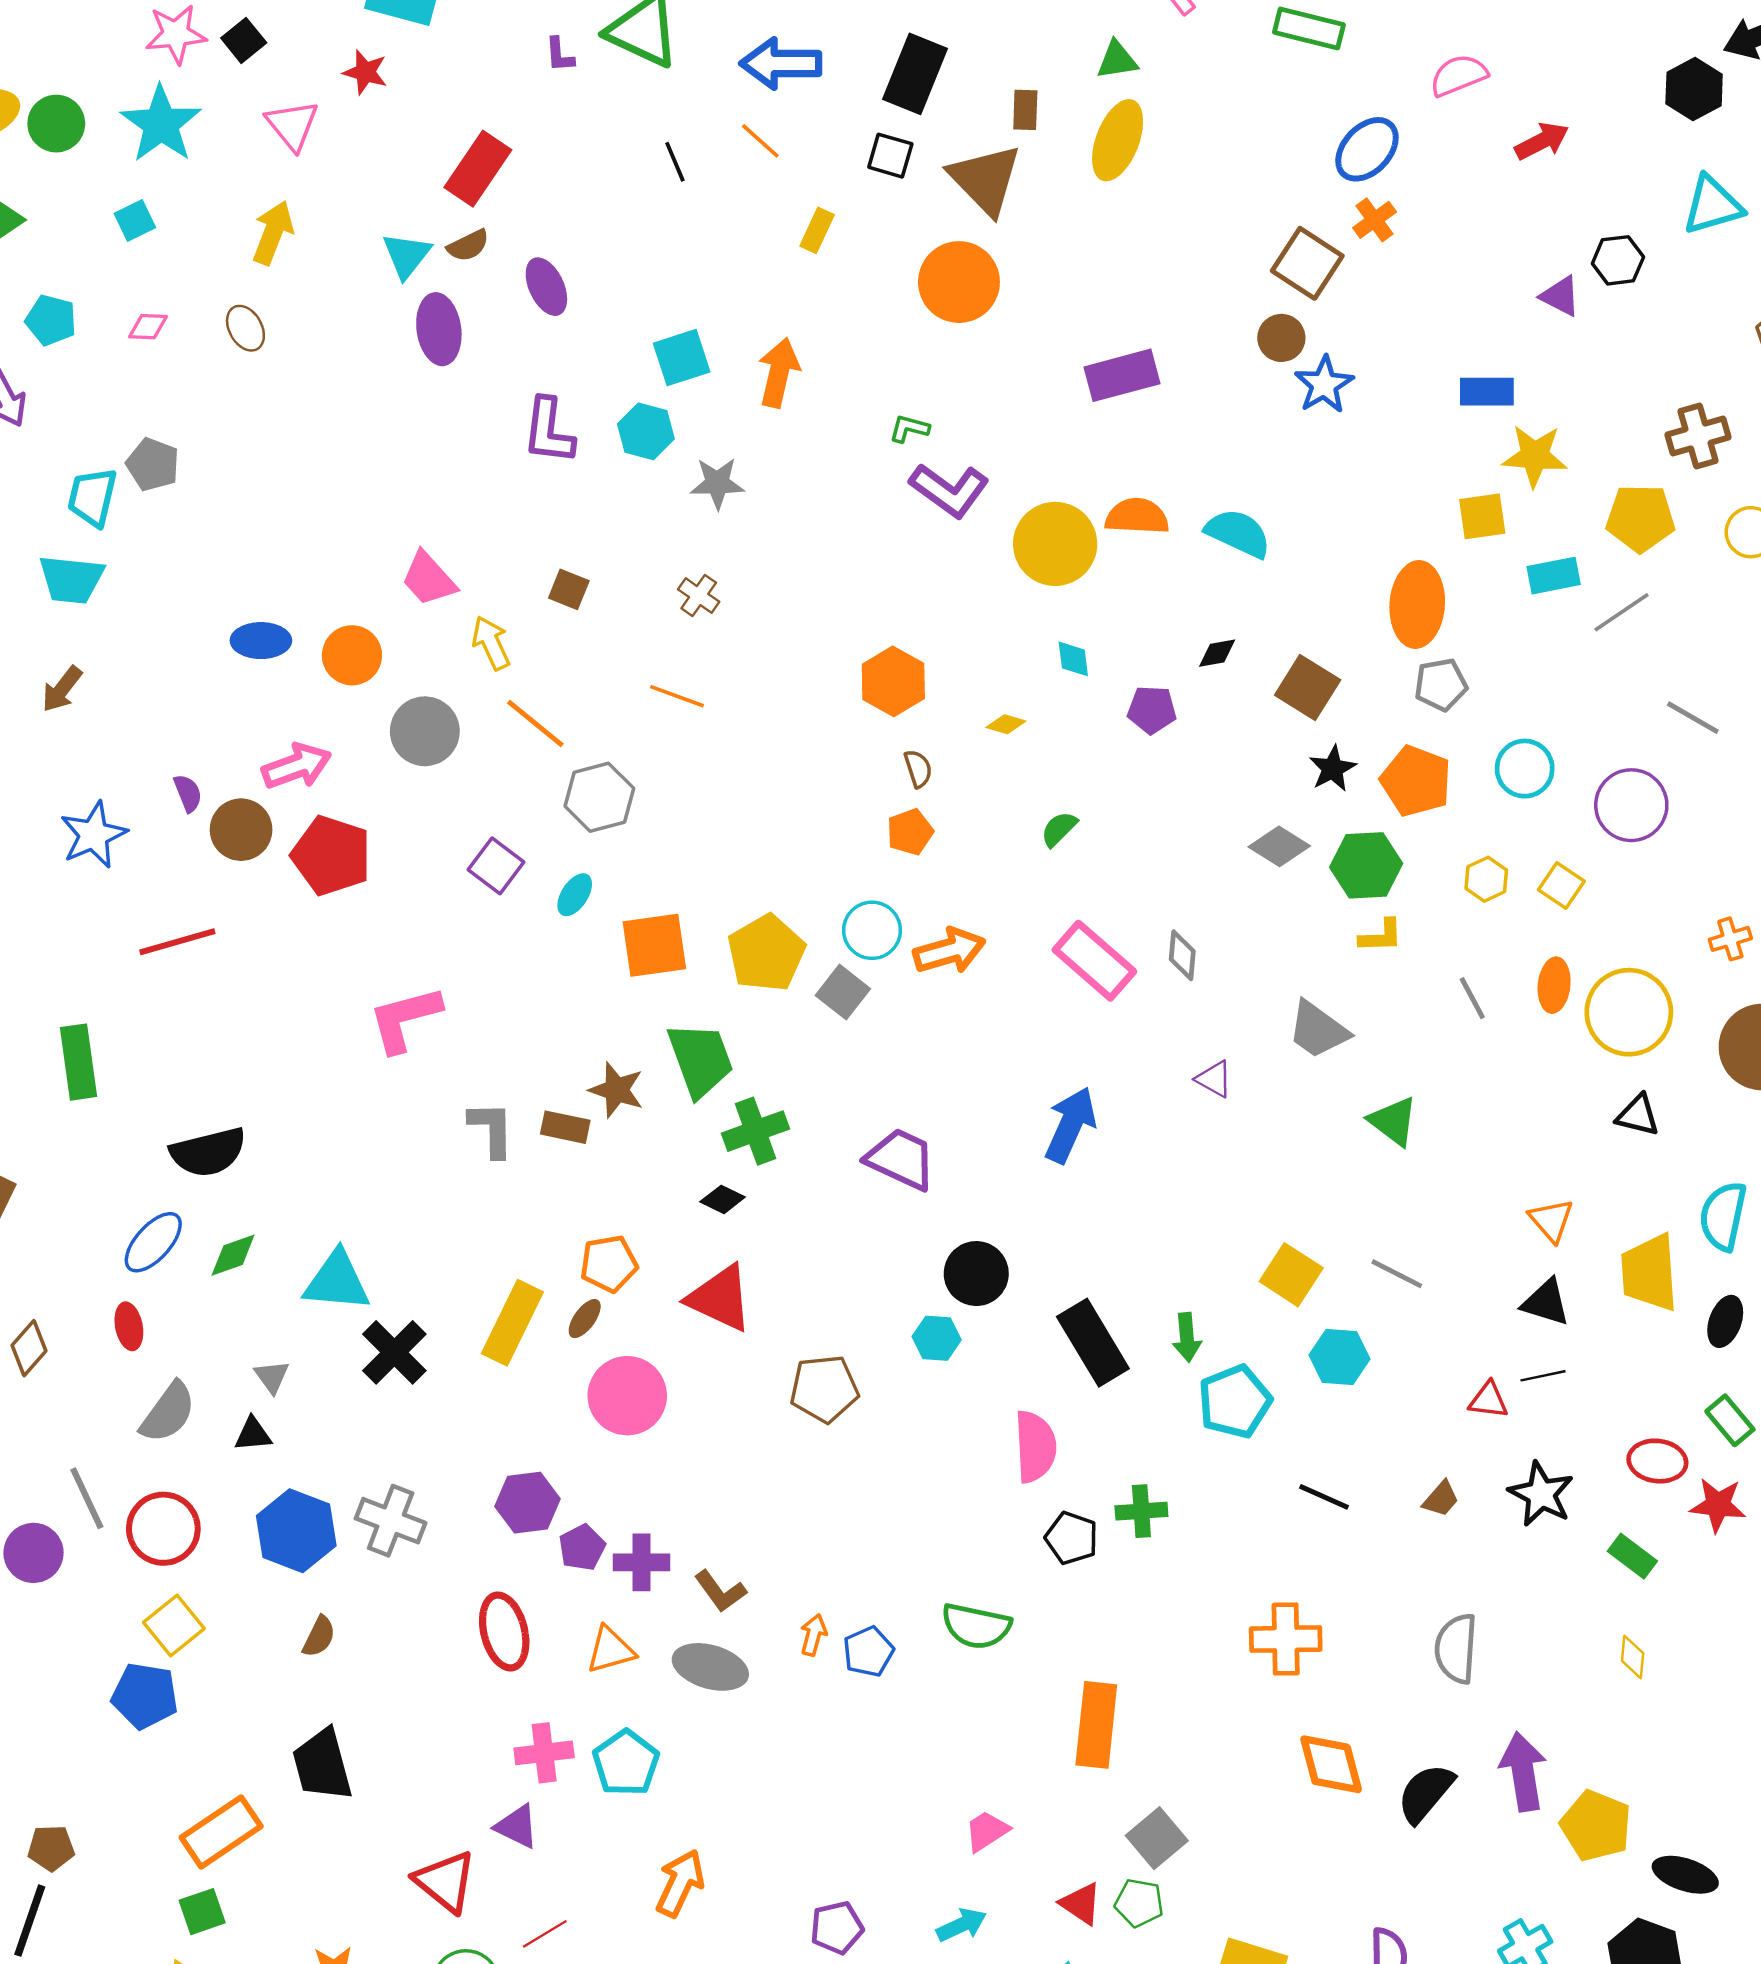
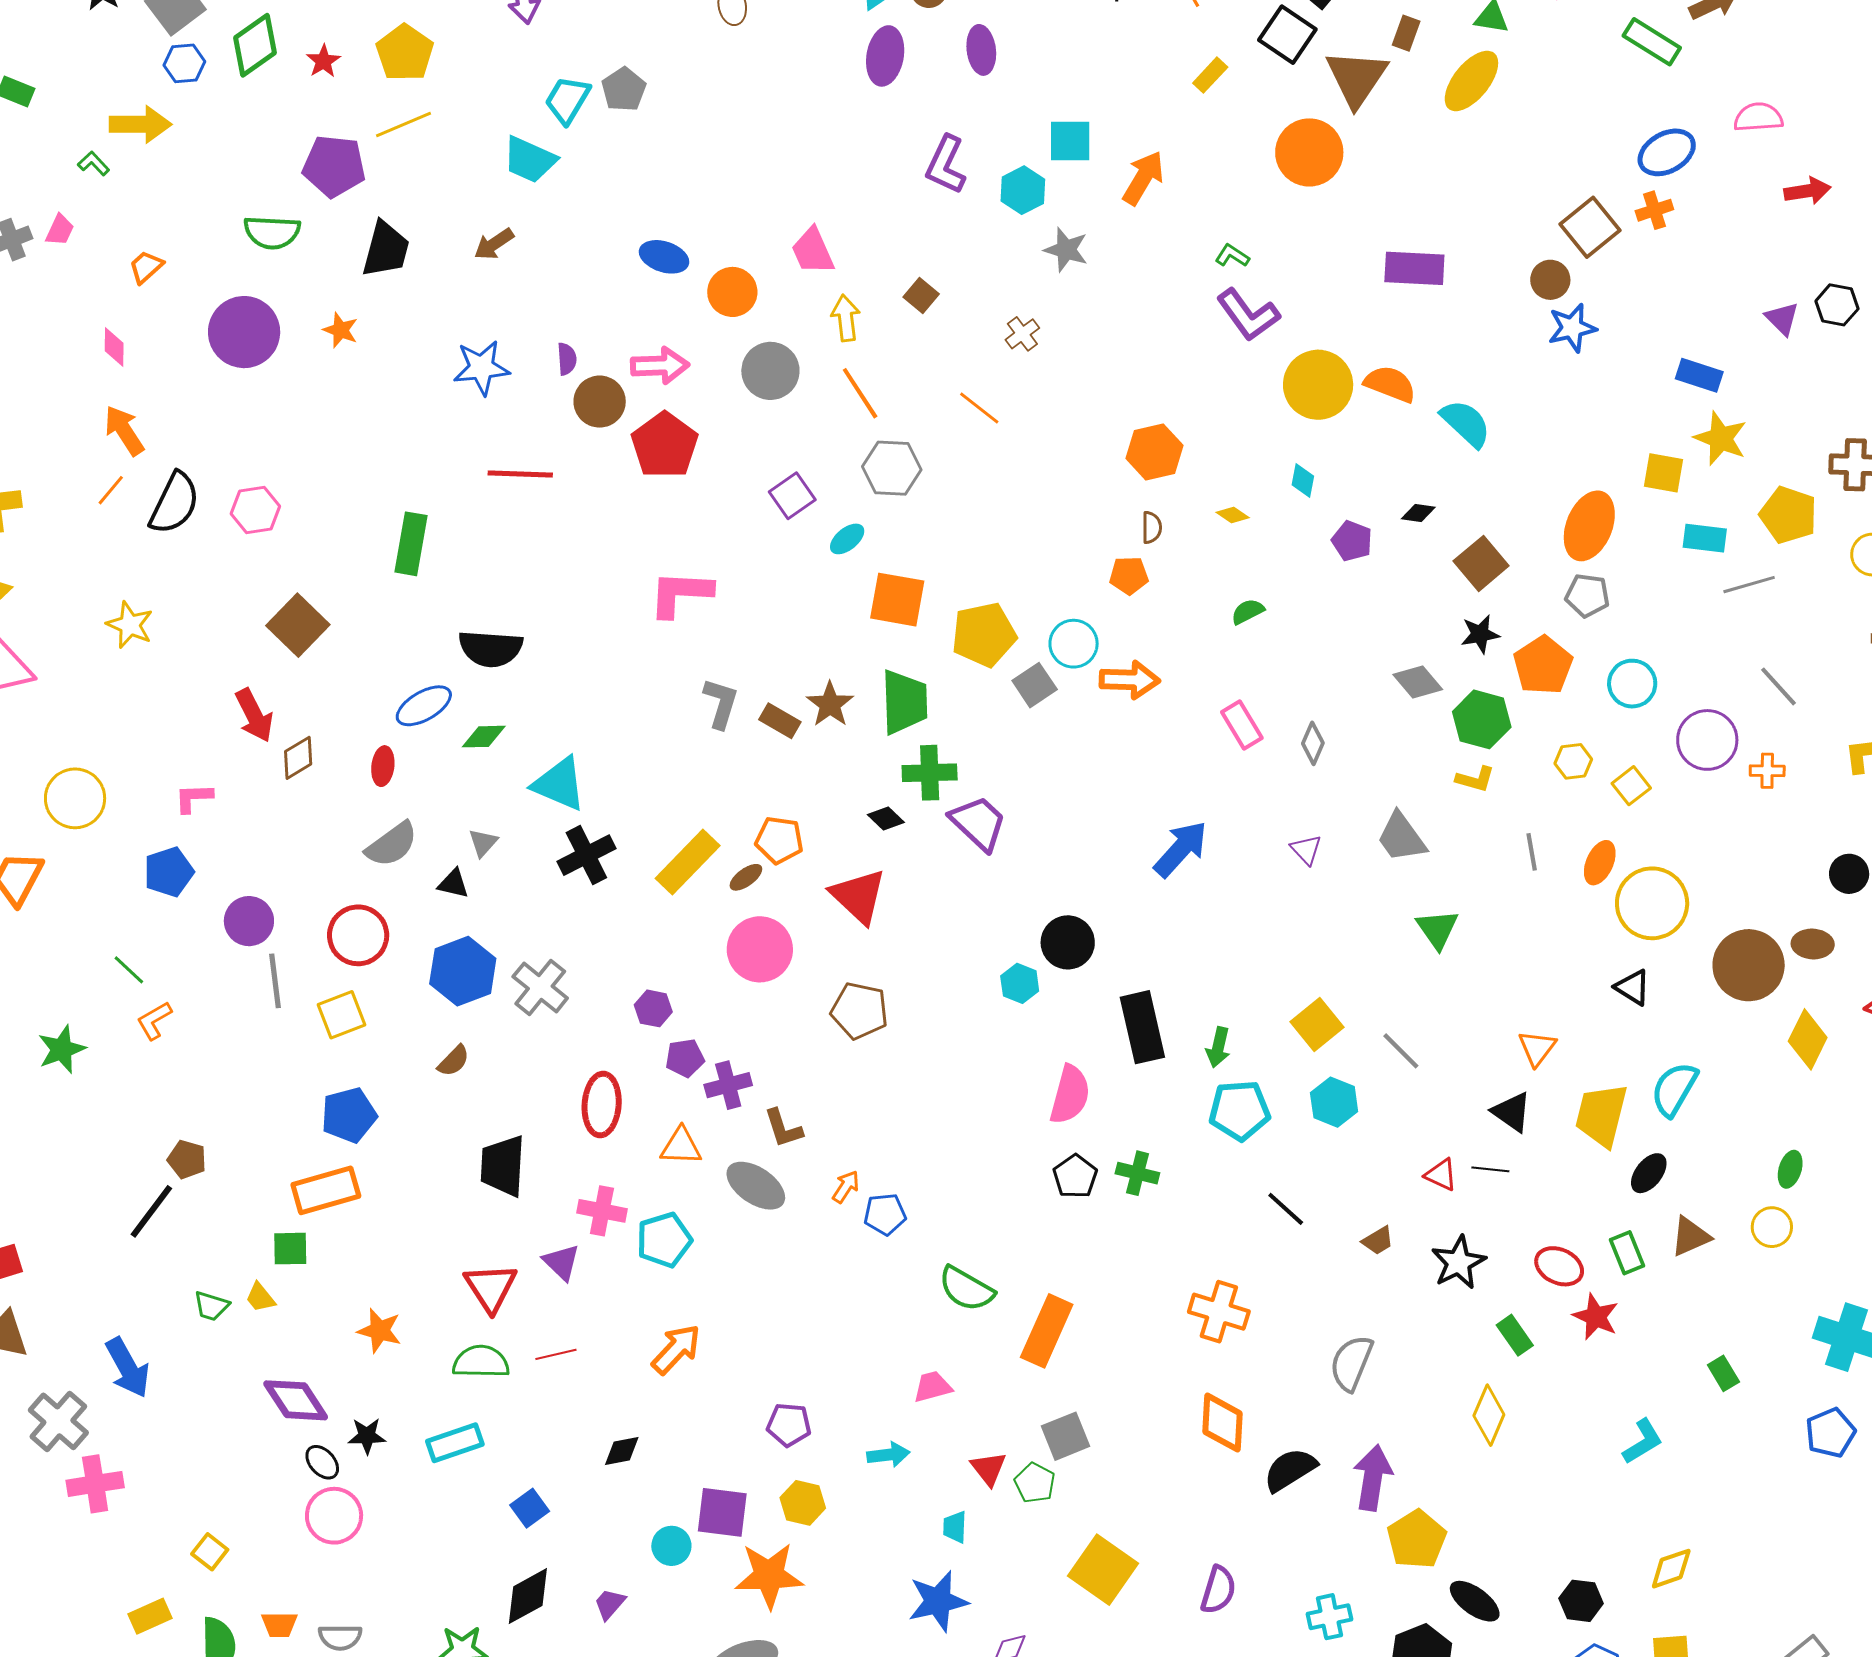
black square: (890, 156) -> (1287, 35), size x1.4
orange cross: (1730, 939) -> (1767, 771), moved
pink rectangle: (1094, 961) -> (1242, 725), size x0.7
purple trapezoid: (901, 1159) -> (978, 823), moved
brown pentagon: (824, 1389) -> (859, 1011), moved
gray line: (87, 1498) -> (275, 981), moved
purple hexagon: (528, 1503) -> (653, 1008), size x0.7
purple cross: (642, 1562) -> (728, 1085), turned -33
green semicircle: (976, 1626) -> (966, 1289), moved
yellow diamond: (1633, 1657) -> (1489, 1415), size x1.6
blue pentagon: (145, 1696) -> (349, 1115), moved, turned 30
black trapezoid: (322, 1765) -> (503, 1166), moved

